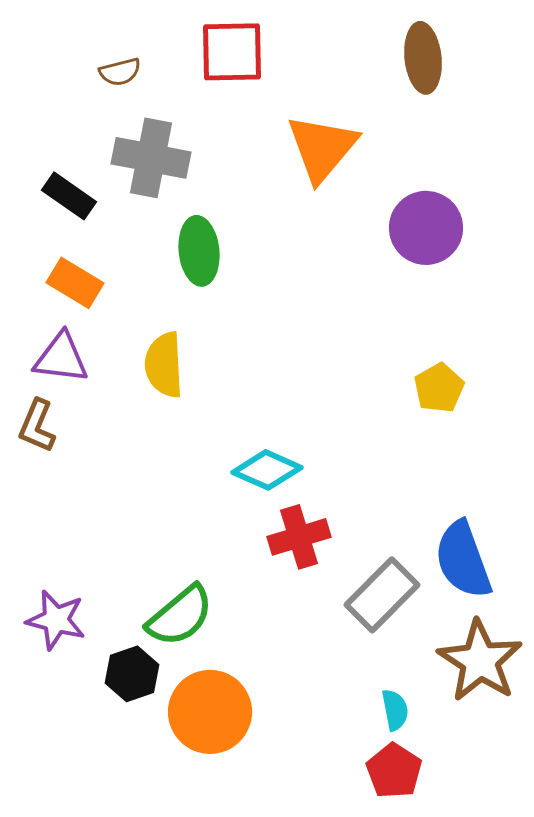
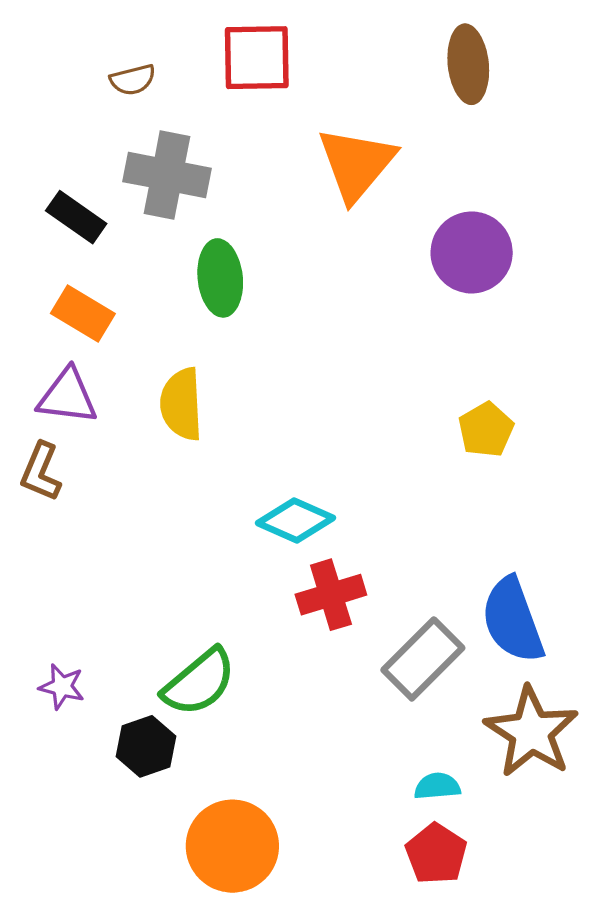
purple star: (56, 620) -> (62, 687), size x0.7
cyan semicircle: (395, 710) -> (437, 786), turned -84
orange circle: (210, 712) -> (232, 846), moved

